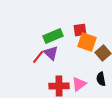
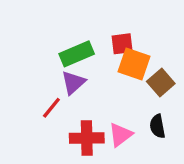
purple triangle: (51, 53) -> (73, 83), turned 35
red line: (38, 57) -> (51, 108), moved

